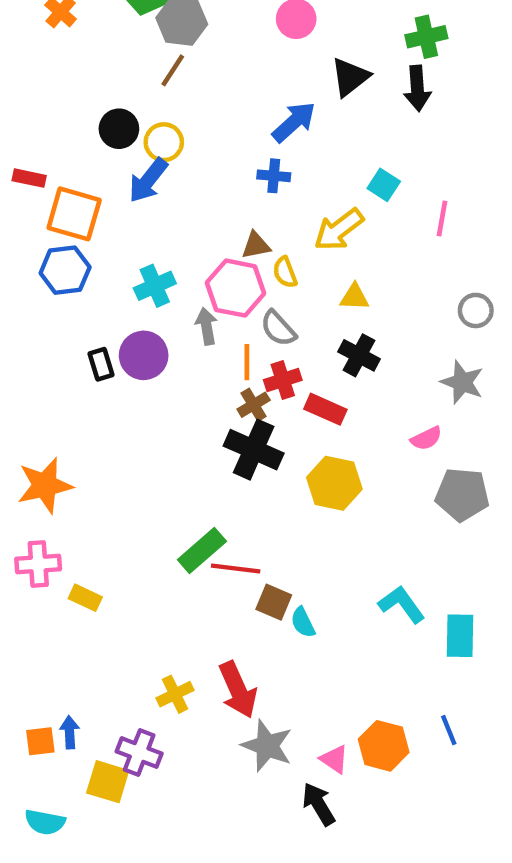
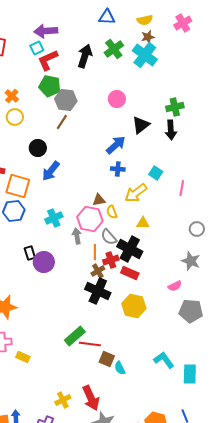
yellow circle: (164, 142) -> (15, 117), moved
blue cross: (274, 176) -> (118, 169), moved
purple circle: (144, 355) -> (44, 262), moved
black cross: (359, 355) -> (130, 249), moved, size x1.4

